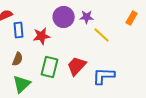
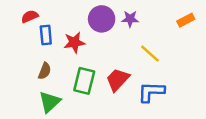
orange rectangle: (132, 18) -> (186, 20), turned 32
yellow line: (102, 35) -> (150, 54), moved

